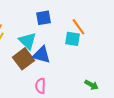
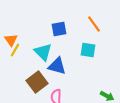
orange line: (78, 27) -> (94, 24), moved
brown square: (23, 59) -> (37, 82), moved

